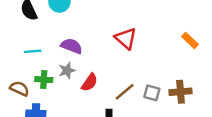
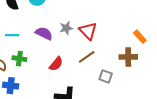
gray star: (67, 70) -> (66, 28), moved
brown line: (125, 92) -> (87, 57), moved
brown cross: (180, 92) -> (128, 57), moved

